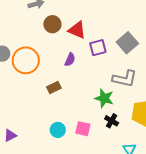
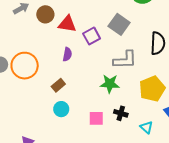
brown circle: (52, 24) -> (45, 14), moved
black cross: (112, 121) -> (121, 113), moved
cyan circle: (58, 130) -> (61, 109), moved

